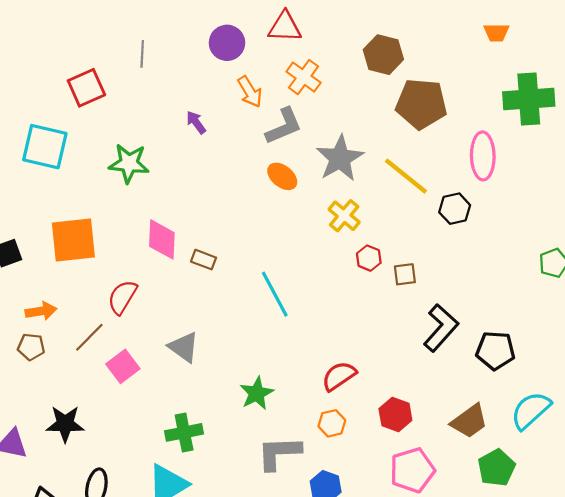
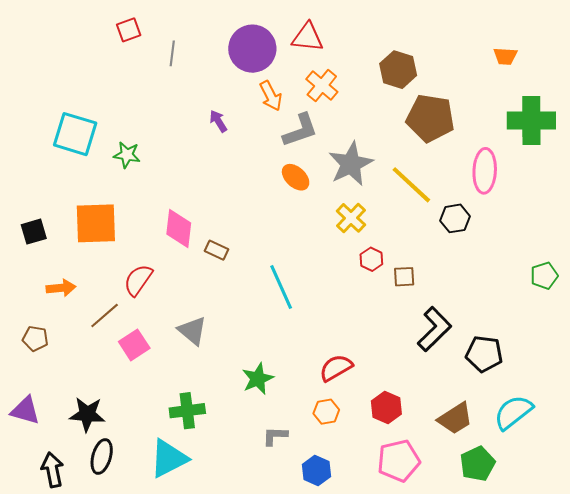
purple circle: (227, 43) -> (252, 49), size x1.4
red square: (86, 88) -> (129, 30), moved, size x0.7
green star: (129, 163) -> (127, 155), moved, size x0.7
brown pentagon: (31, 347) -> (35, 339), moved
black star: (65, 424) -> (87, 414), moved
gray L-shape: (279, 453) -> (275, 436), size x0.6

